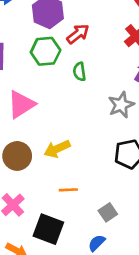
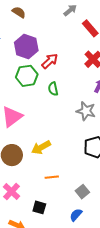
gray star: (121, 105) -> (86, 111), turned -30
black square: (48, 229) -> (39, 207), size x0.6

